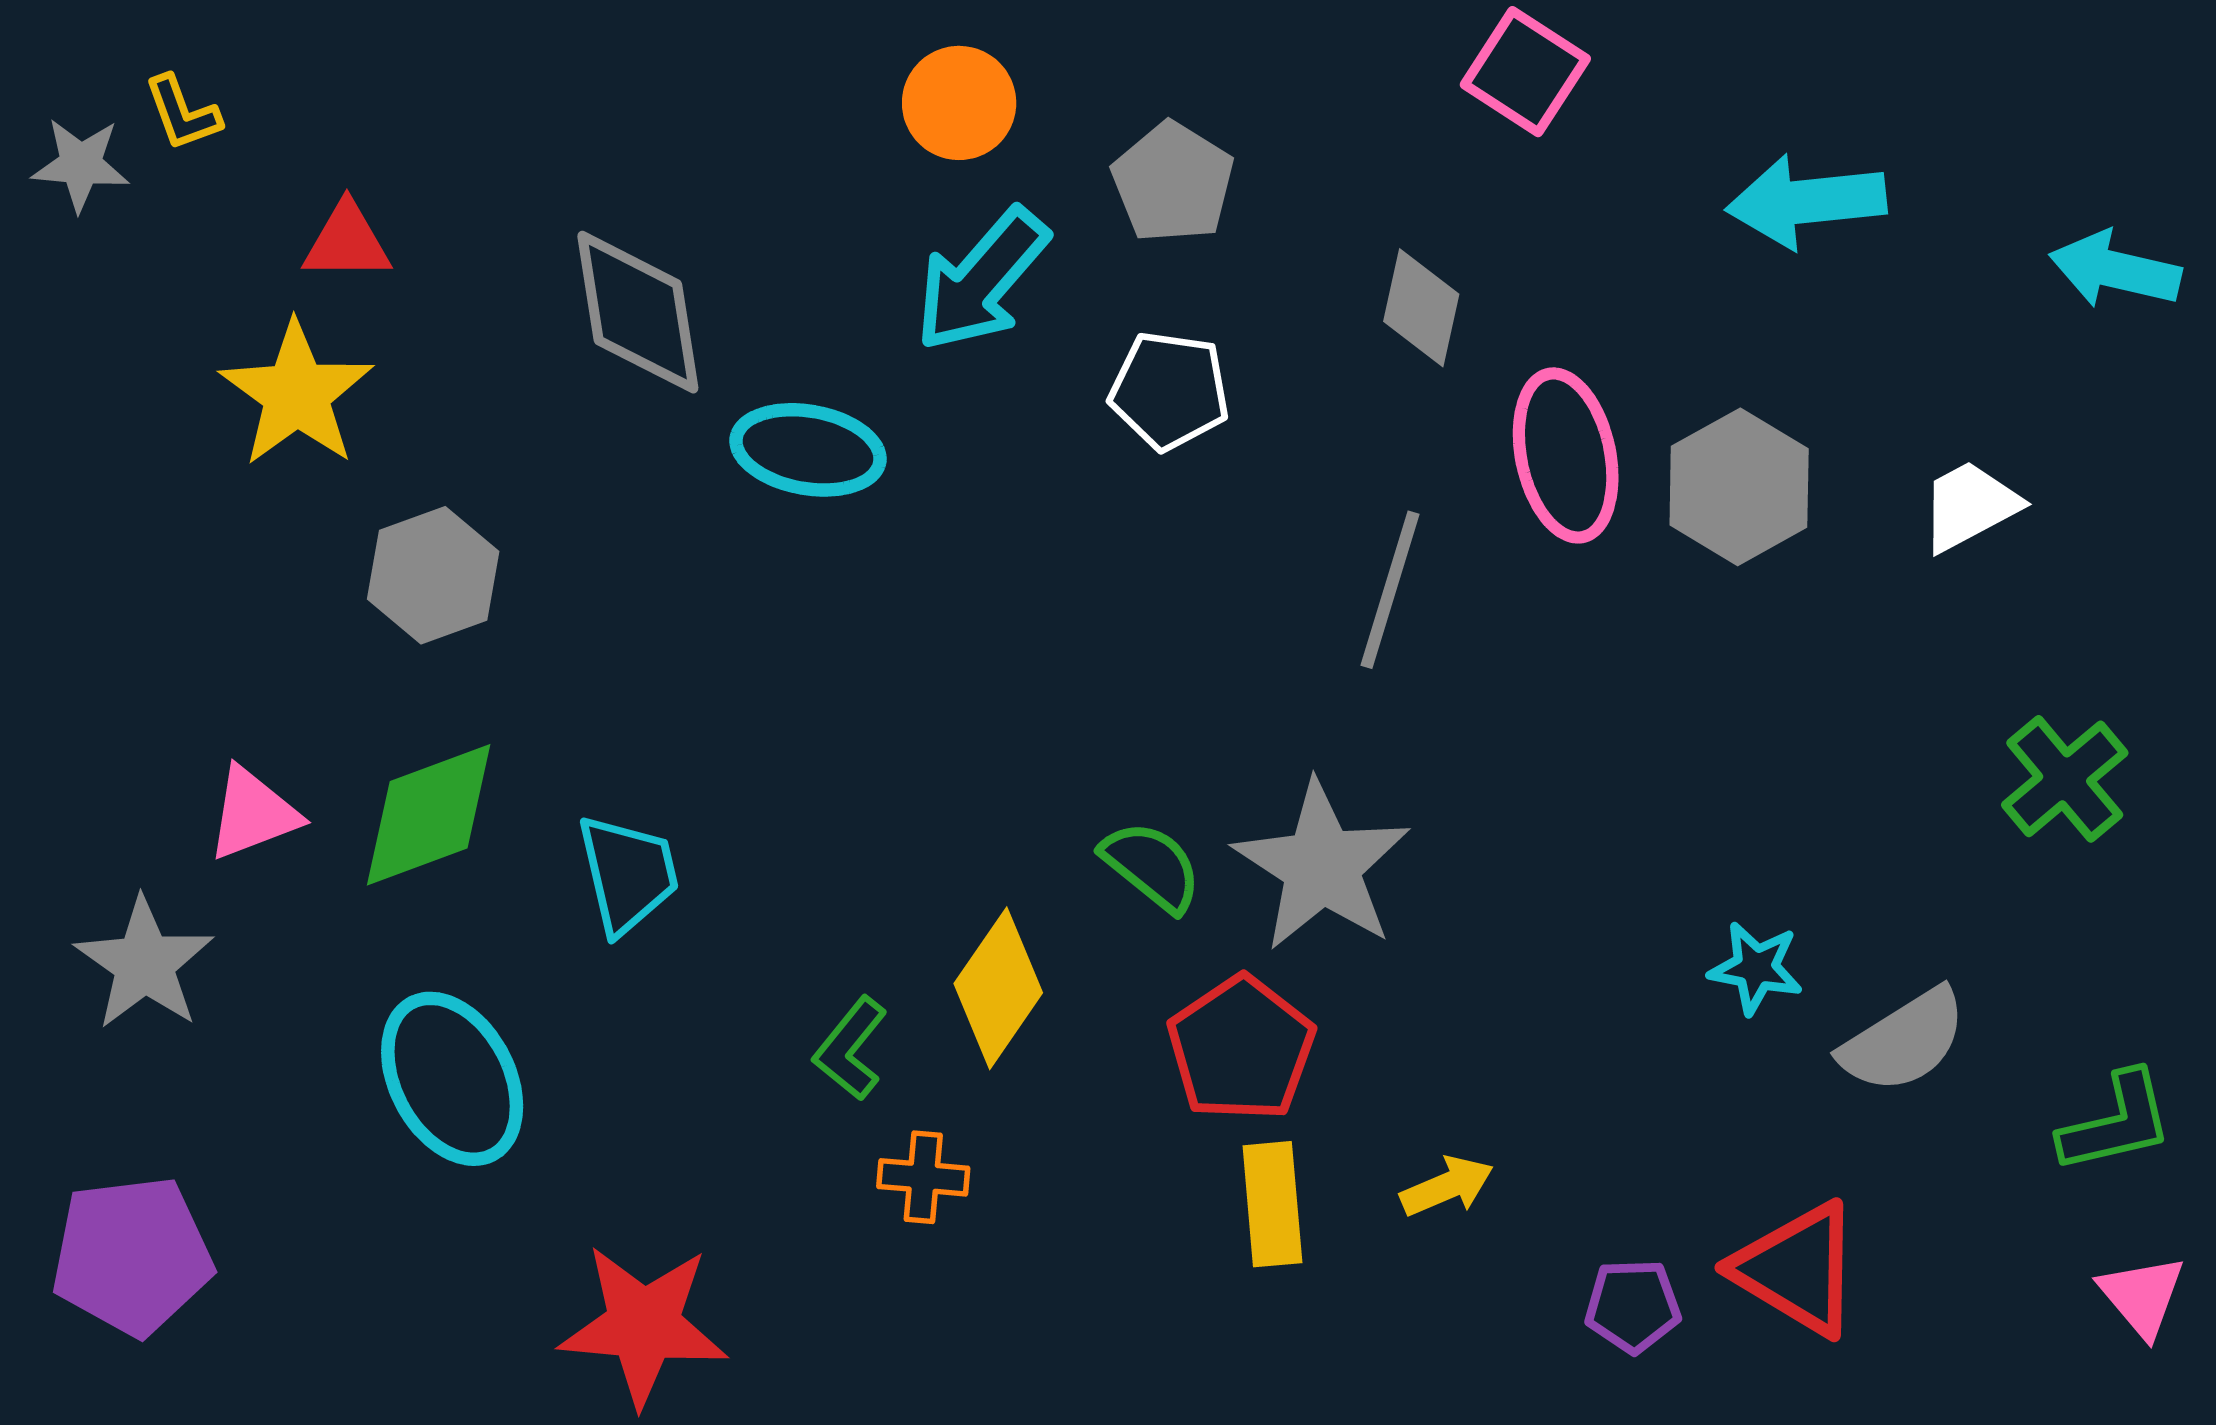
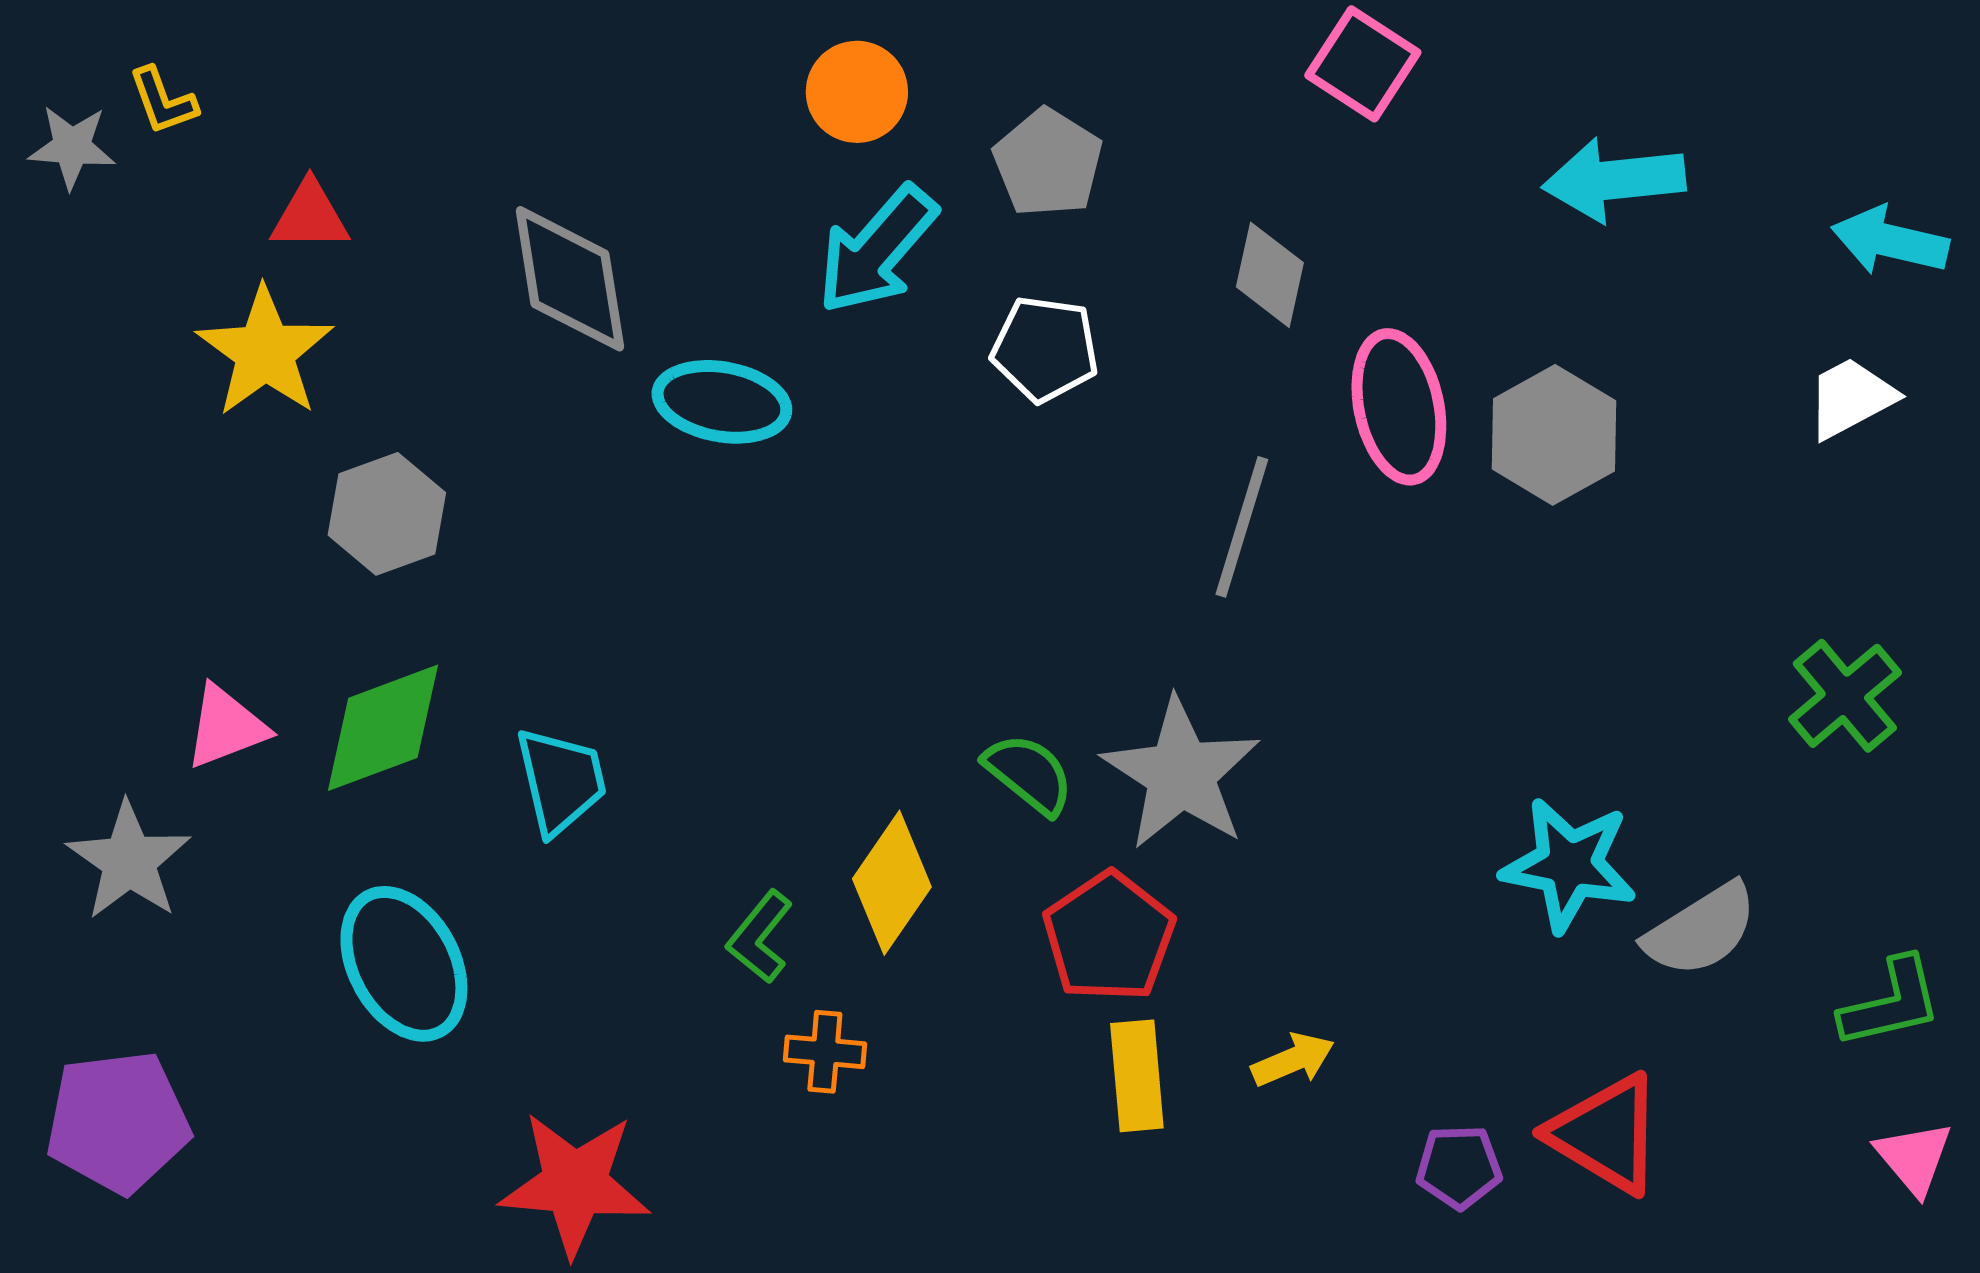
white trapezoid: (1970, 506) -> (1851, 398), moved
cyan star: (1756, 968) -> (1569, 865), size x1.6

